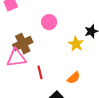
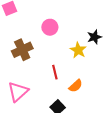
pink triangle: (16, 58) -> (18, 92), moved, turned -35
red line: (40, 72) -> (55, 72), moved

